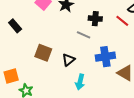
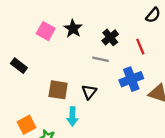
black cross: (95, 19) -> (110, 37), turned -32
red line: (122, 21) -> (140, 47), moved, turned 40
cyan arrow: (80, 82) -> (72, 116), moved

